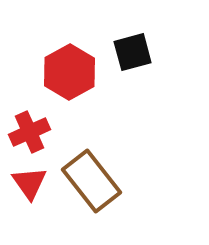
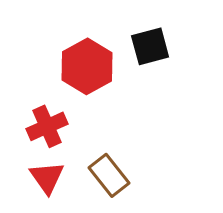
brown rectangle: (92, 181) -> (109, 175), size x0.7

